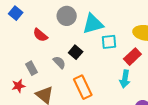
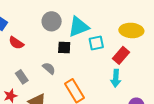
red semicircle: (40, 35) -> (16, 43), moved
black square: (76, 52) -> (64, 48), moved, turned -32

